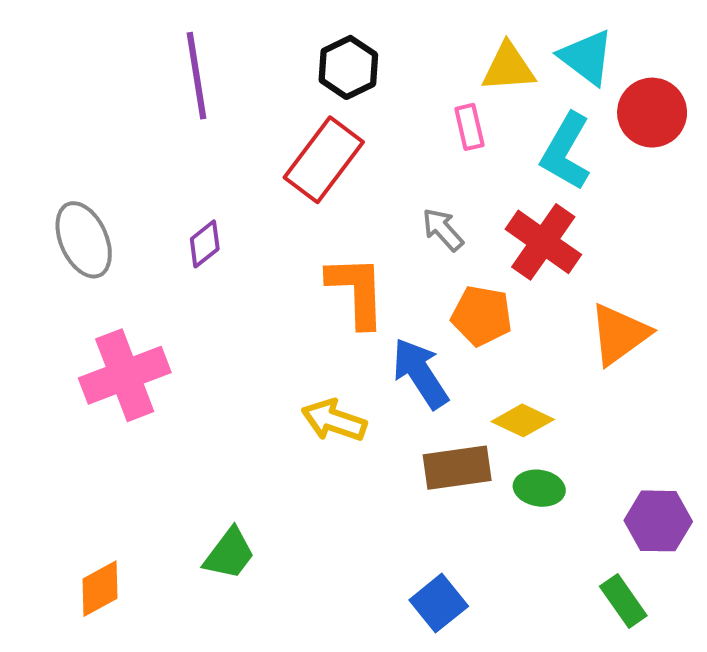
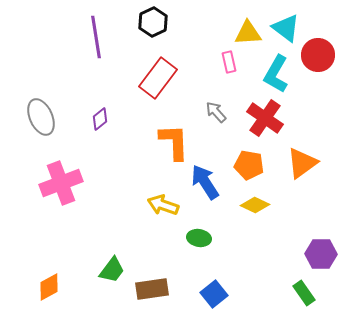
black hexagon: (348, 67) -> (153, 22), moved
orange pentagon: (482, 316) -> (249, 165), moved
brown rectangle: (457, 468) -> (152, 289), moved
green ellipse: (539, 488) -> (199, 238), moved

